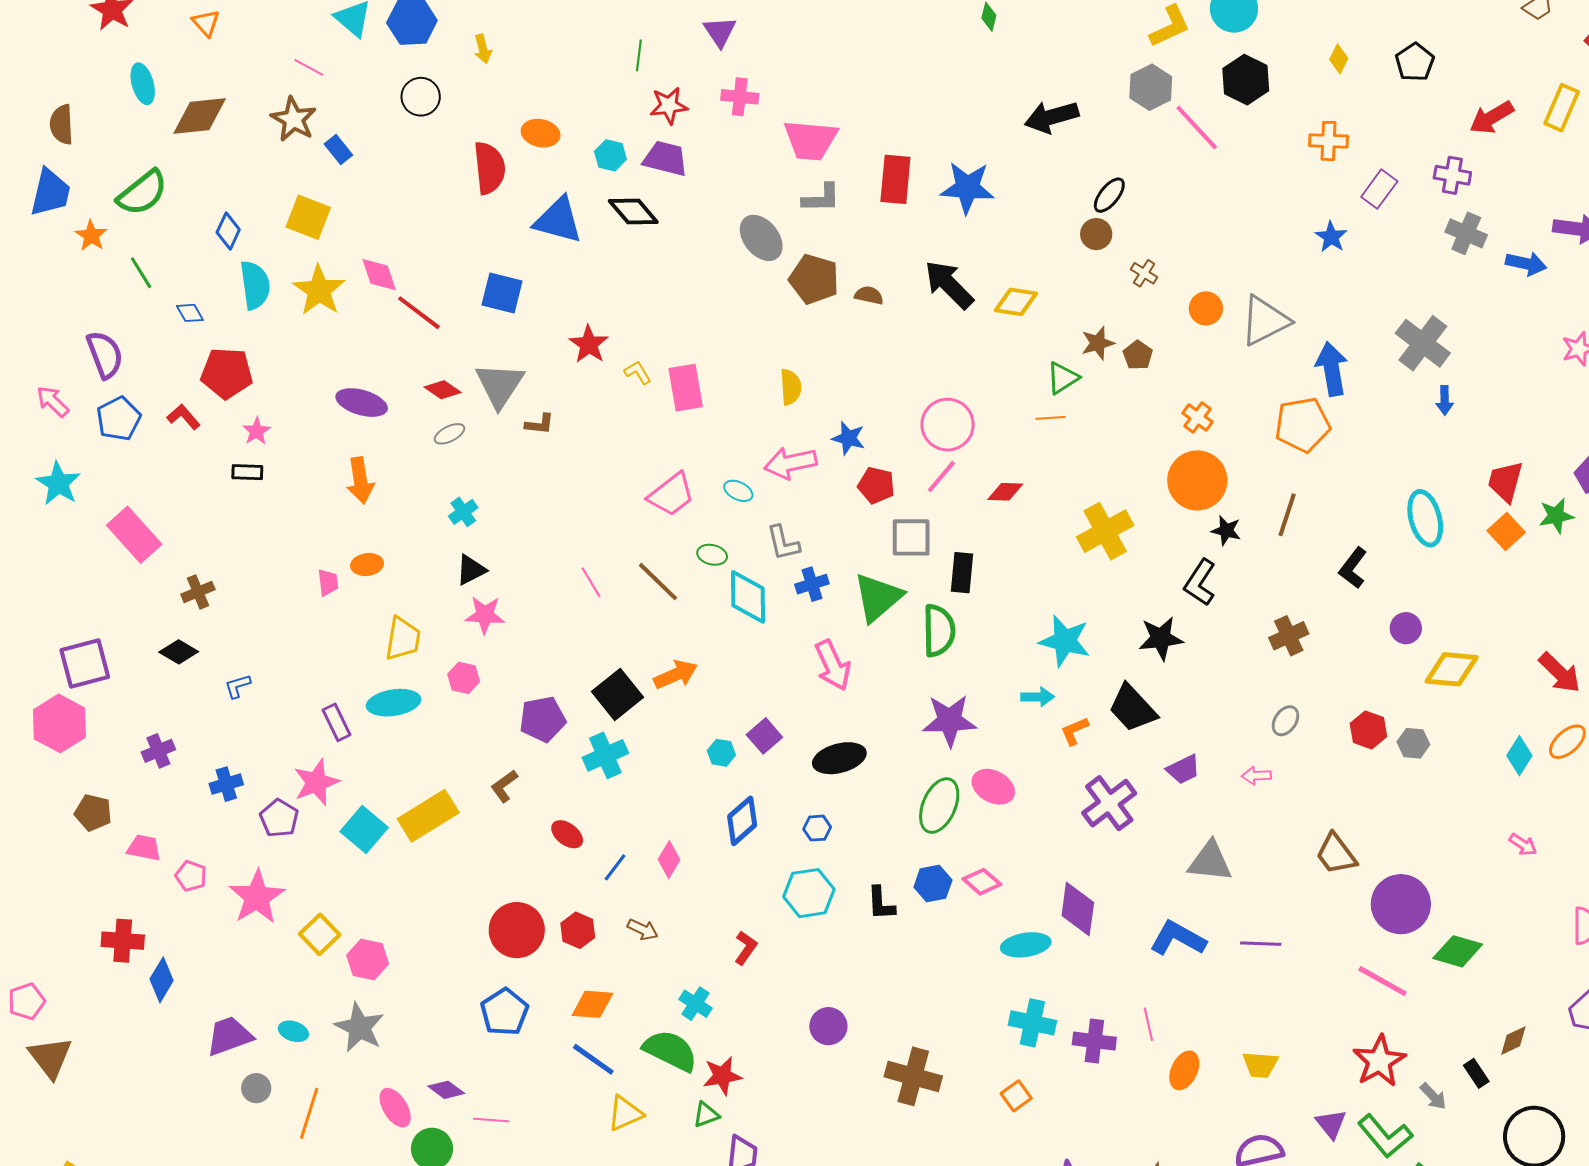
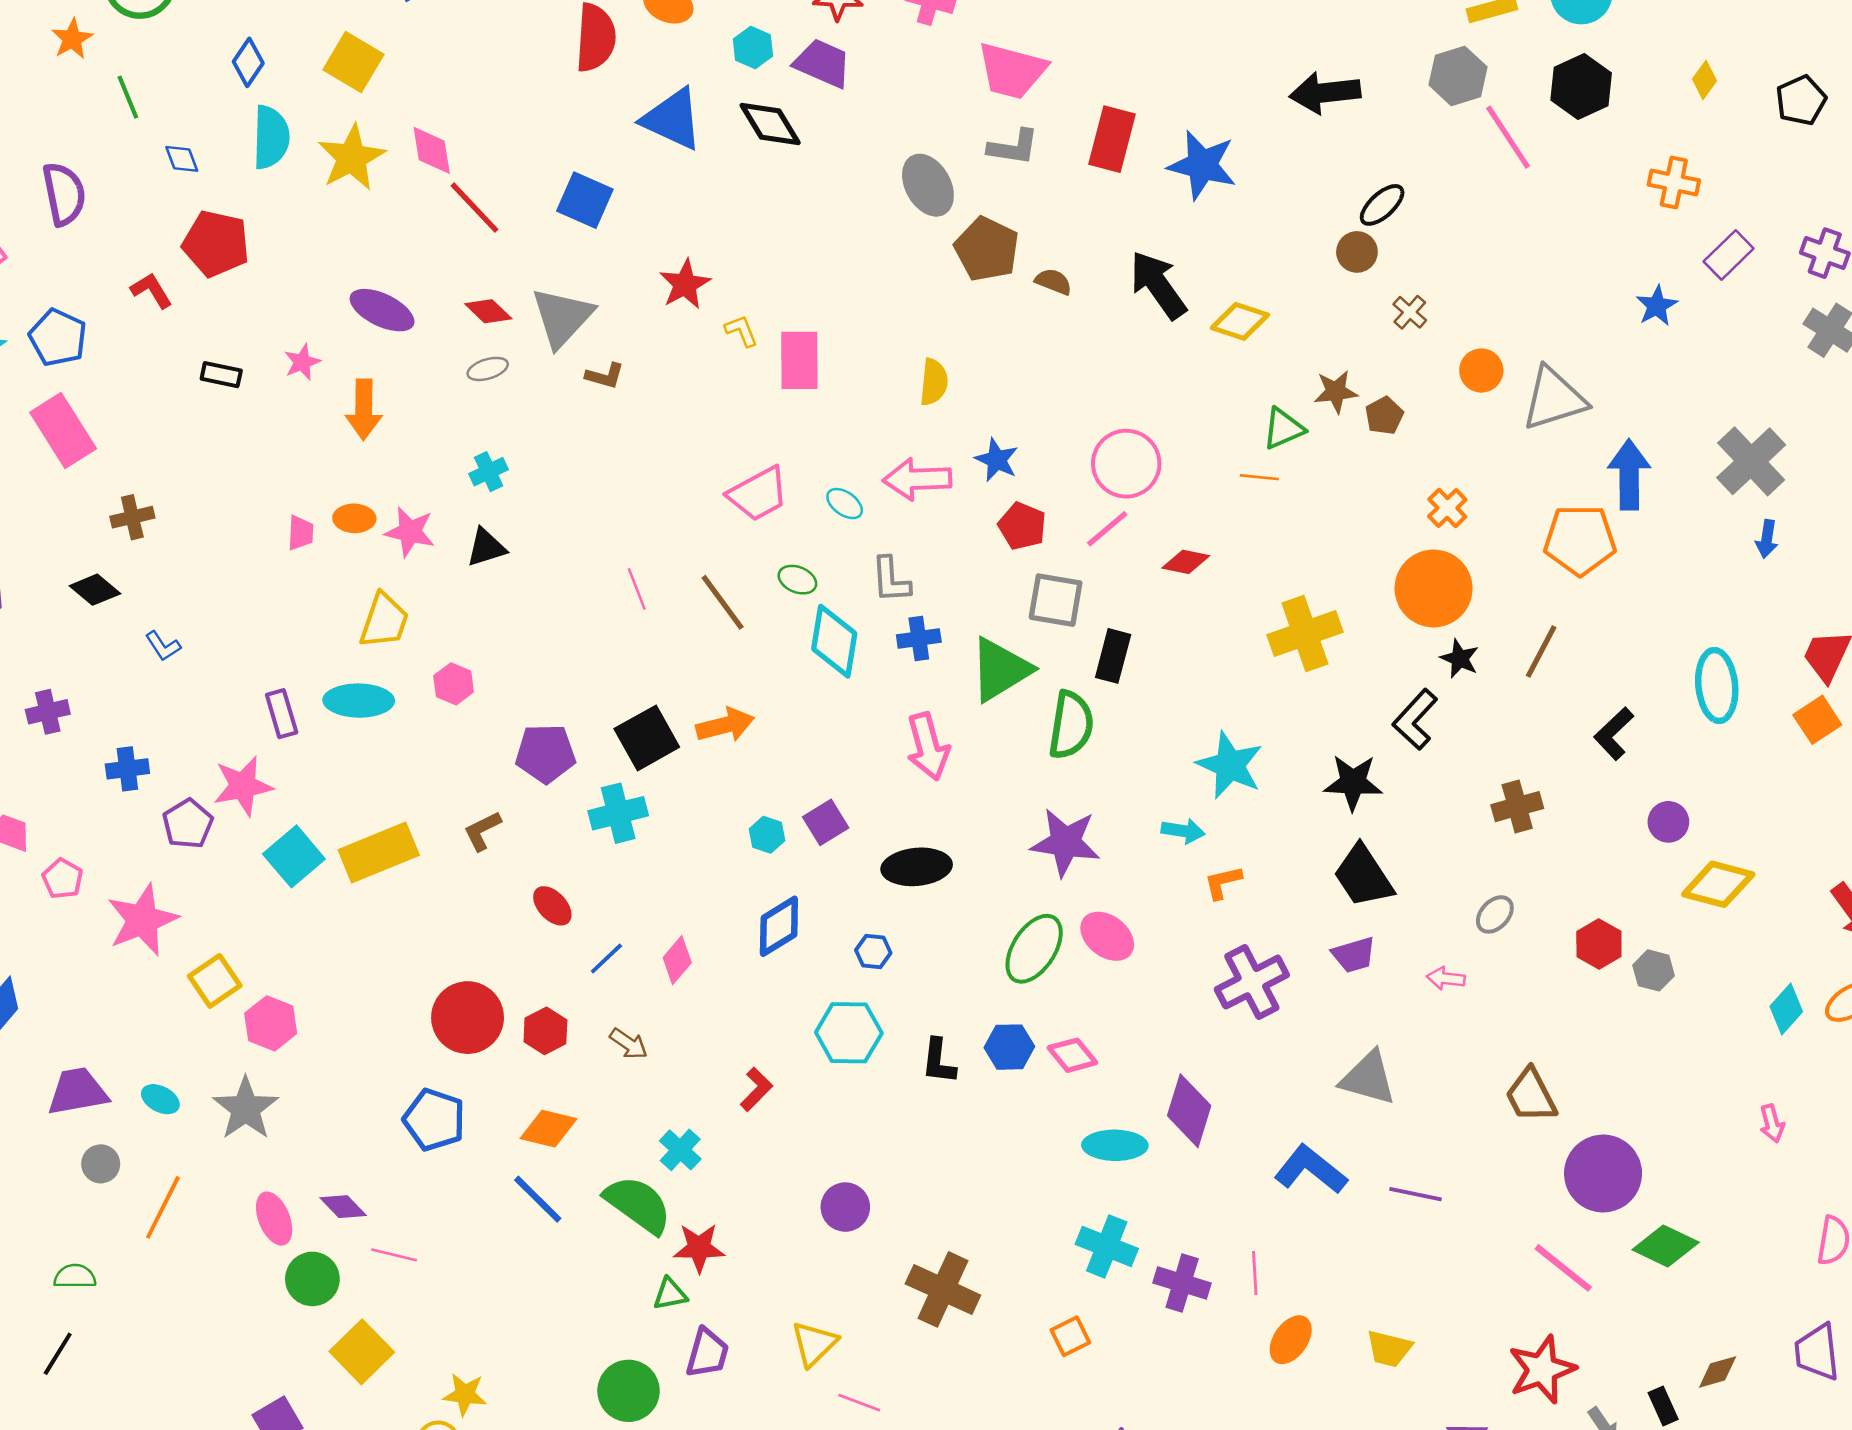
blue pentagon: (119, 419) -> (58, 338), moved, turned -30
pink star: (256, 431) -> (302, 362), moved
pink star: (485, 615) -> (410, 532), moved
blue L-shape: (238, 686) -> (163, 646), turned -116
black trapezoid: (1133, 708) -> (1363, 876), moved
pink arrow: (1523, 845) -> (1772, 1124), turned 32
blue pentagon: (504, 1012) -> (434, 1120), turned -30
yellow triangle: (625, 1113) -> (814, 1344), moved, turned -30

